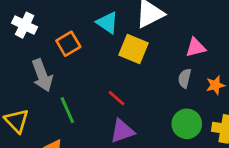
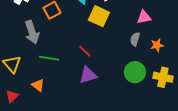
green line: (67, 110) -> (49, 58), turned -60

